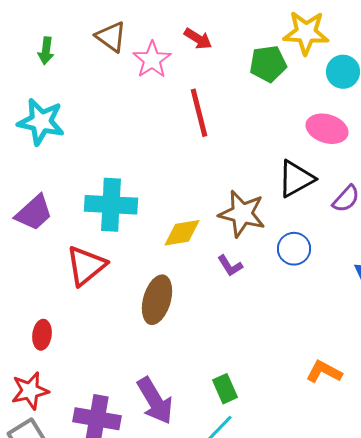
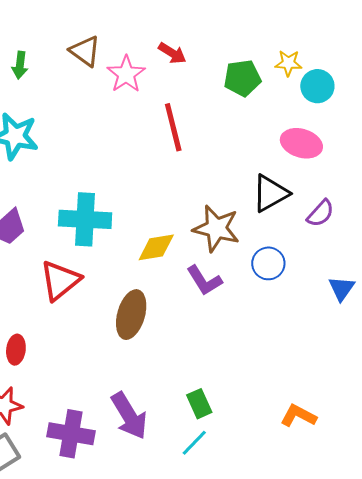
yellow star: (306, 33) -> (288, 63), moved, size x0.6
purple L-shape: (230, 266) -> (204, 280), size x1.4
orange L-shape: (324, 372) -> (298, 416), moved

